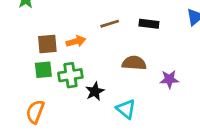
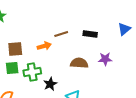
orange arrow: (76, 41) -> (44, 46), moved
purple star: (169, 79) -> (105, 59), moved

